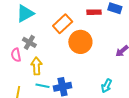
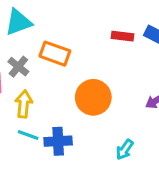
orange rectangle: (63, 24) -> (55, 54), moved, turned 54
orange circle: (80, 42) -> (93, 97), moved

